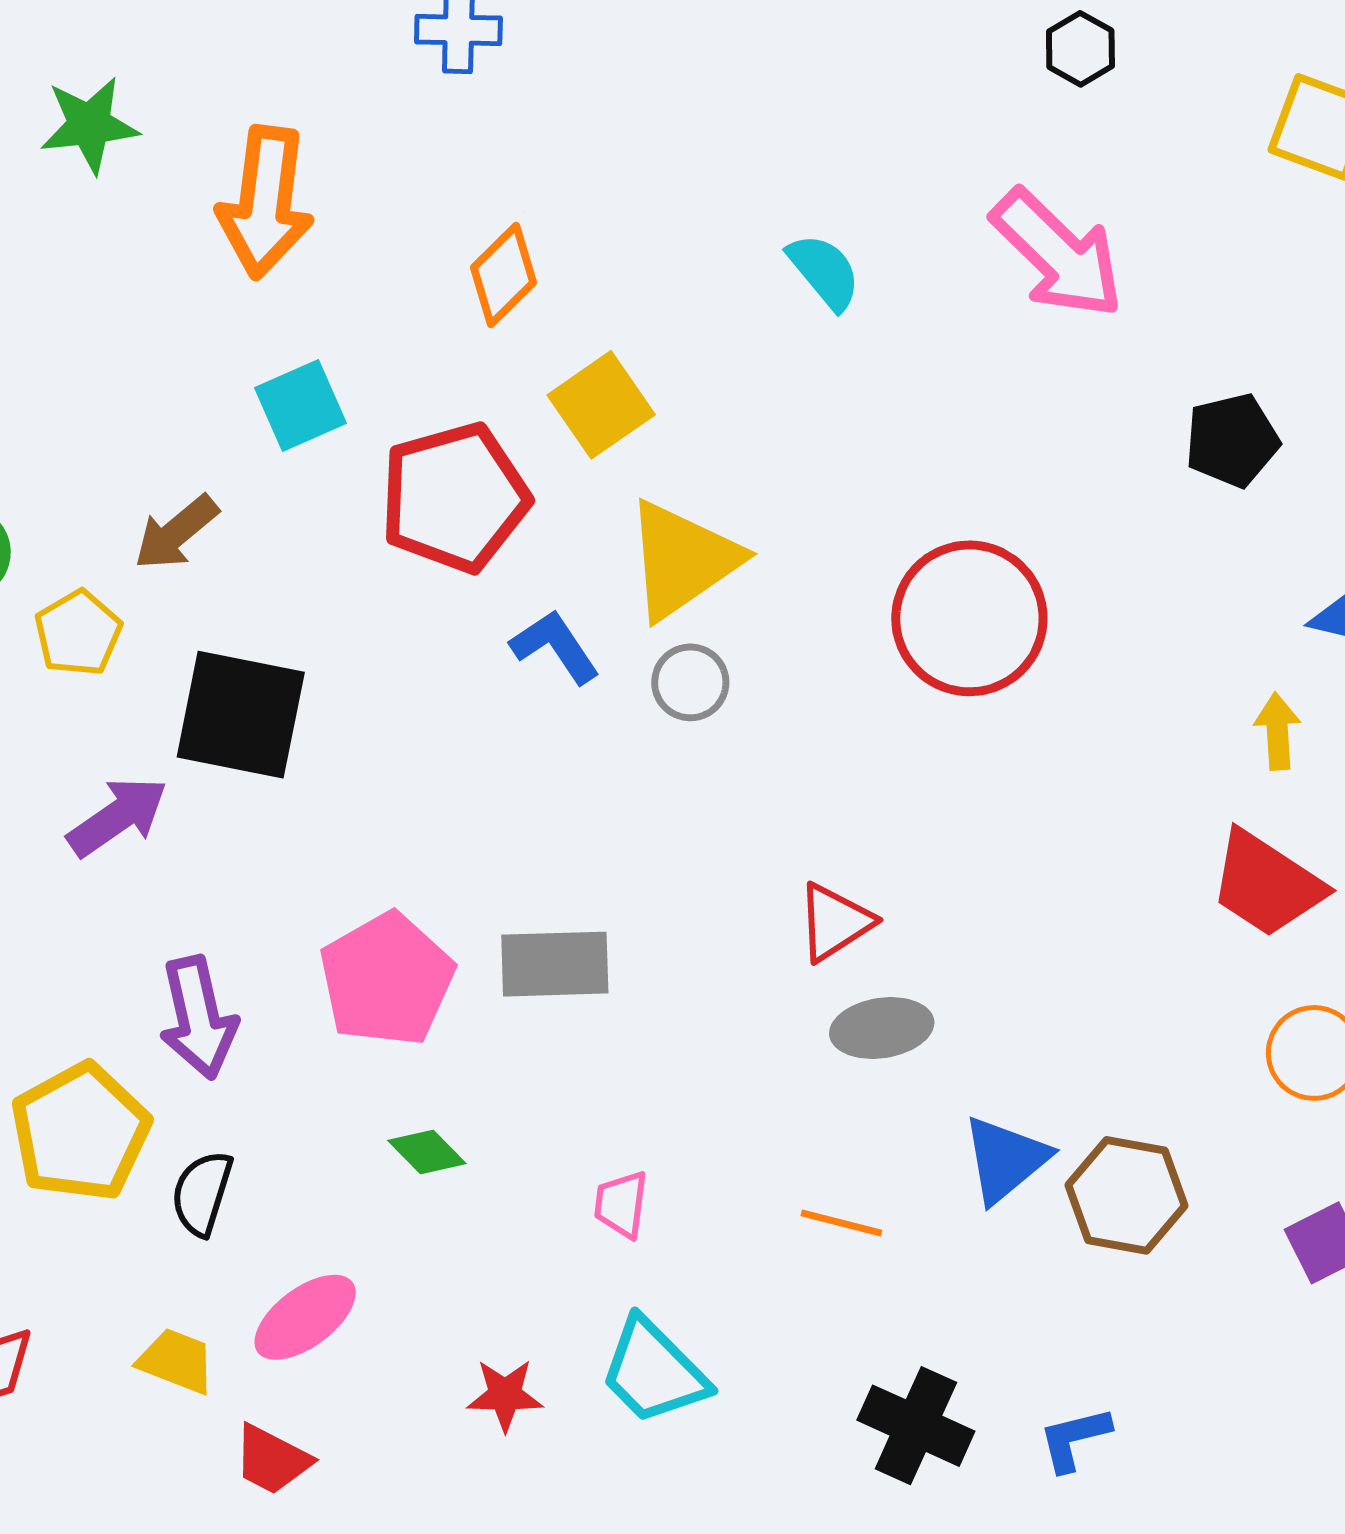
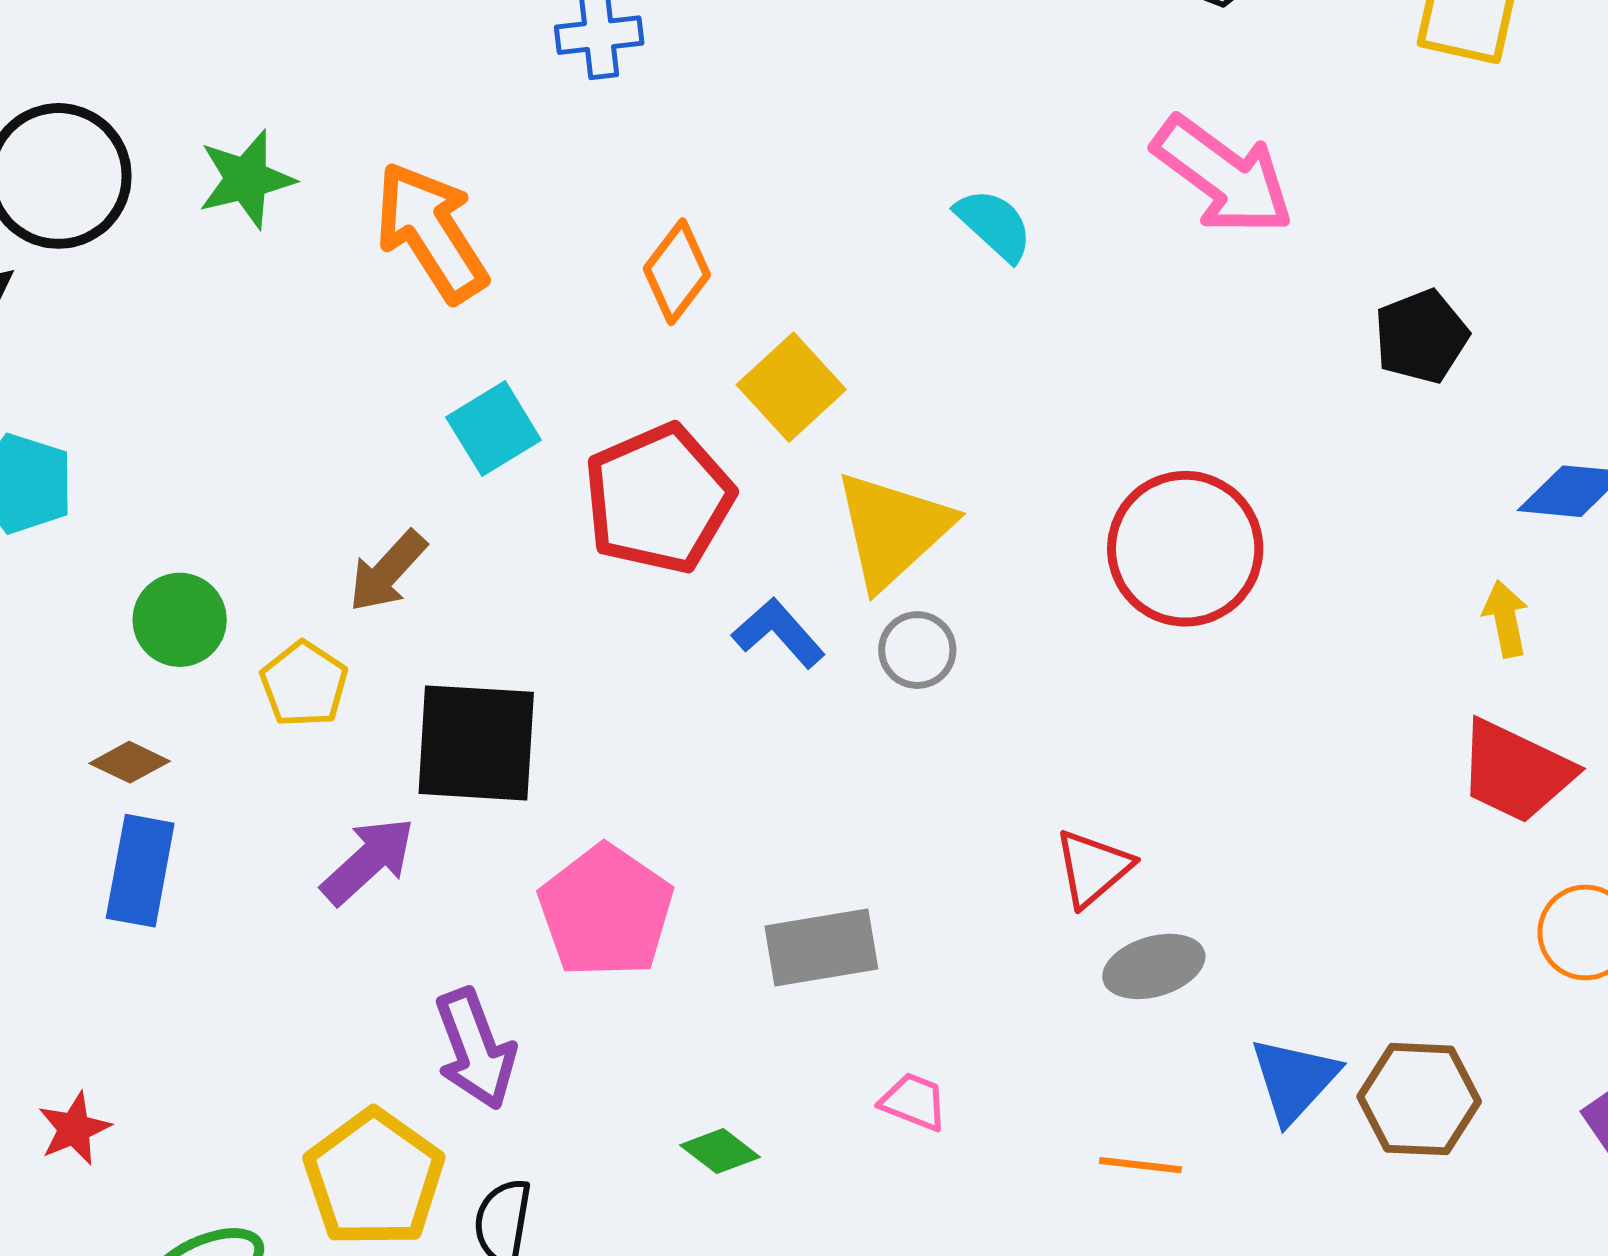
orange arrow: (265, 202) -> (431, 232), turned 148
pink pentagon: (387, 979) -> (606, 911), moved
pink trapezoid: (621, 1204) -> (914, 1102), moved, turned 112

